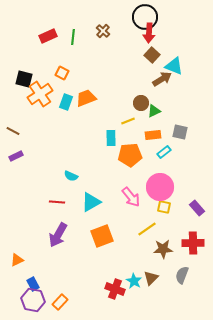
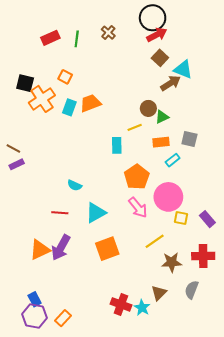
red arrow: (149, 33) -> (157, 35), turned -120
brown line: (13, 131) -> (13, 148), moved
orange pentagon: (130, 155) -> (137, 177), moved, turned -30
yellow square: (164, 207) -> (181, 218), moved
orange triangle: (17, 260) -> (40, 250), moved, size x1.5
cyan star: (134, 281) -> (142, 308), moved

